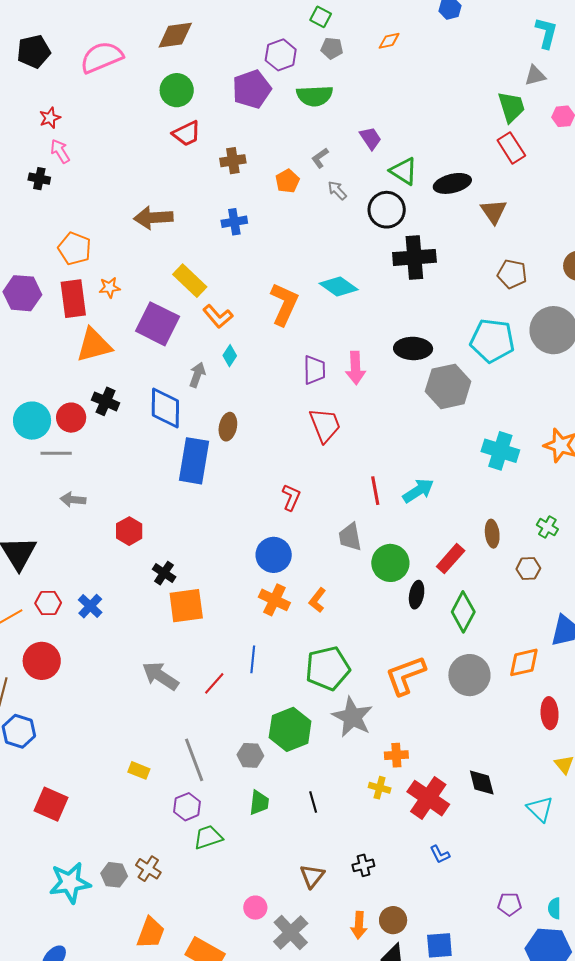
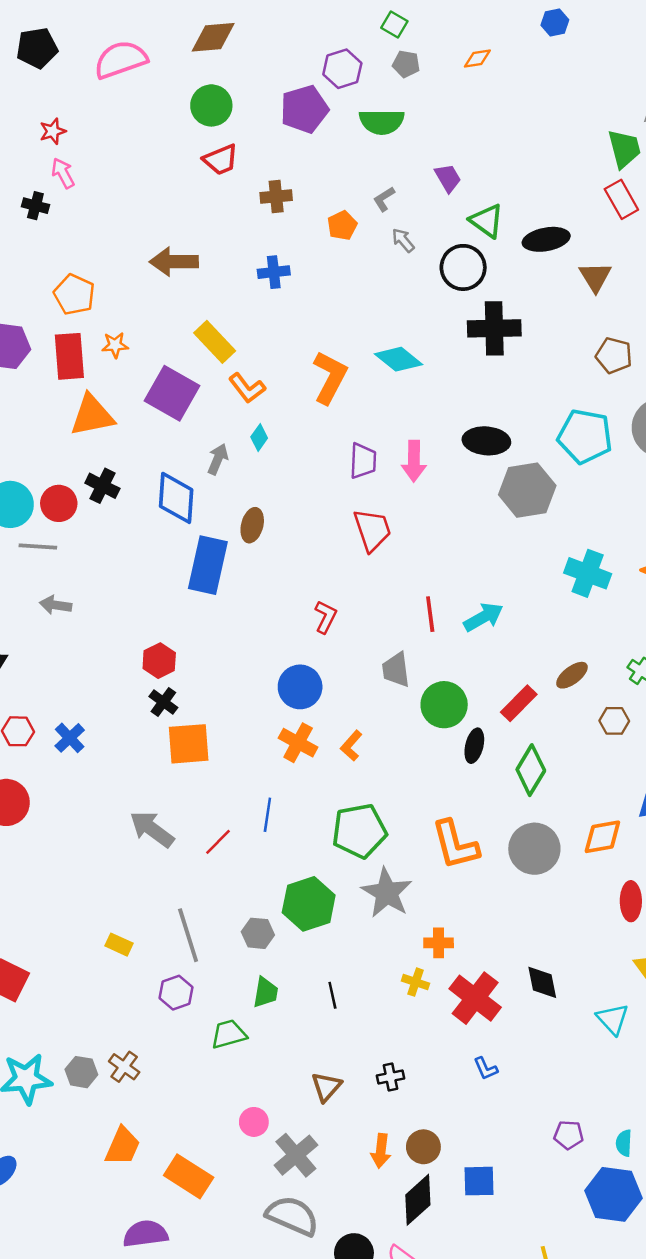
red hexagon: (129, 531) -> (159, 661), moved
brown ellipse: (492, 534) -> (572, 675), turned 56
orange L-shape: (405, 675) -> (455, 845), turned -87
green trapezoid: (208, 837) -> (229, 1034), moved

